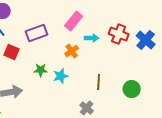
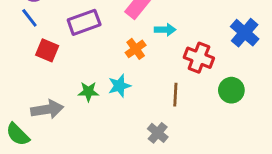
red cross: (119, 34) -> (199, 58), moved
green star: (41, 70) -> (88, 92), moved
green circle: (132, 89) -> (231, 90), moved

